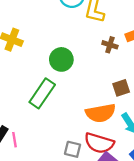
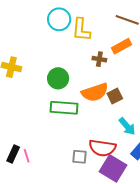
green rectangle: (42, 93) -> (64, 108), moved, turned 68
orange semicircle: (101, 113) -> (95, 92), moved

